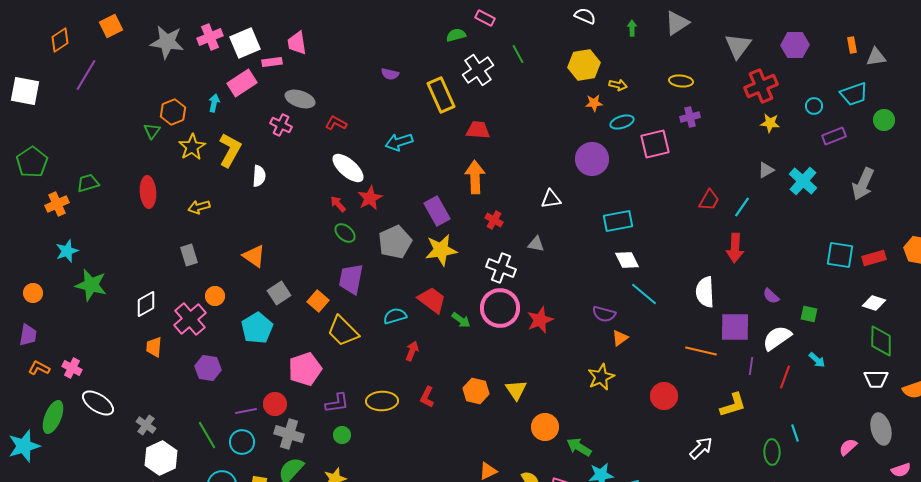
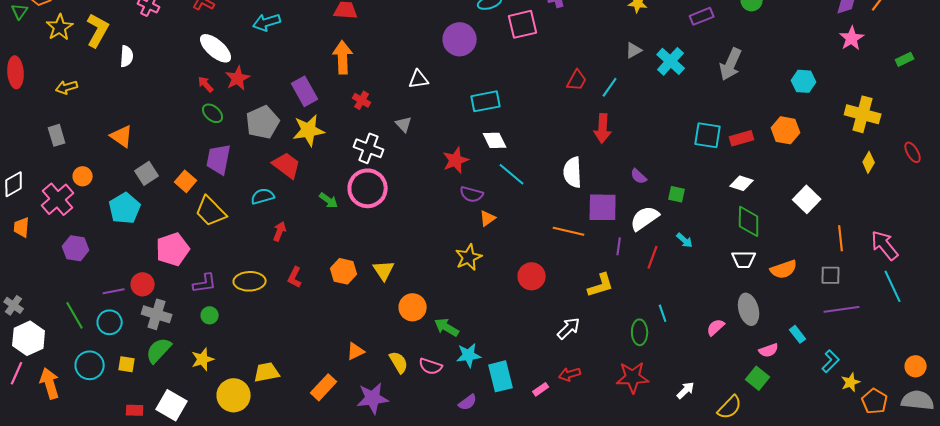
gray triangle: (536, 244) -> (404, 124), turned 36
red trapezoid: (432, 300) -> (287, 165), moved
red star: (540, 320) -> (456, 160), moved

